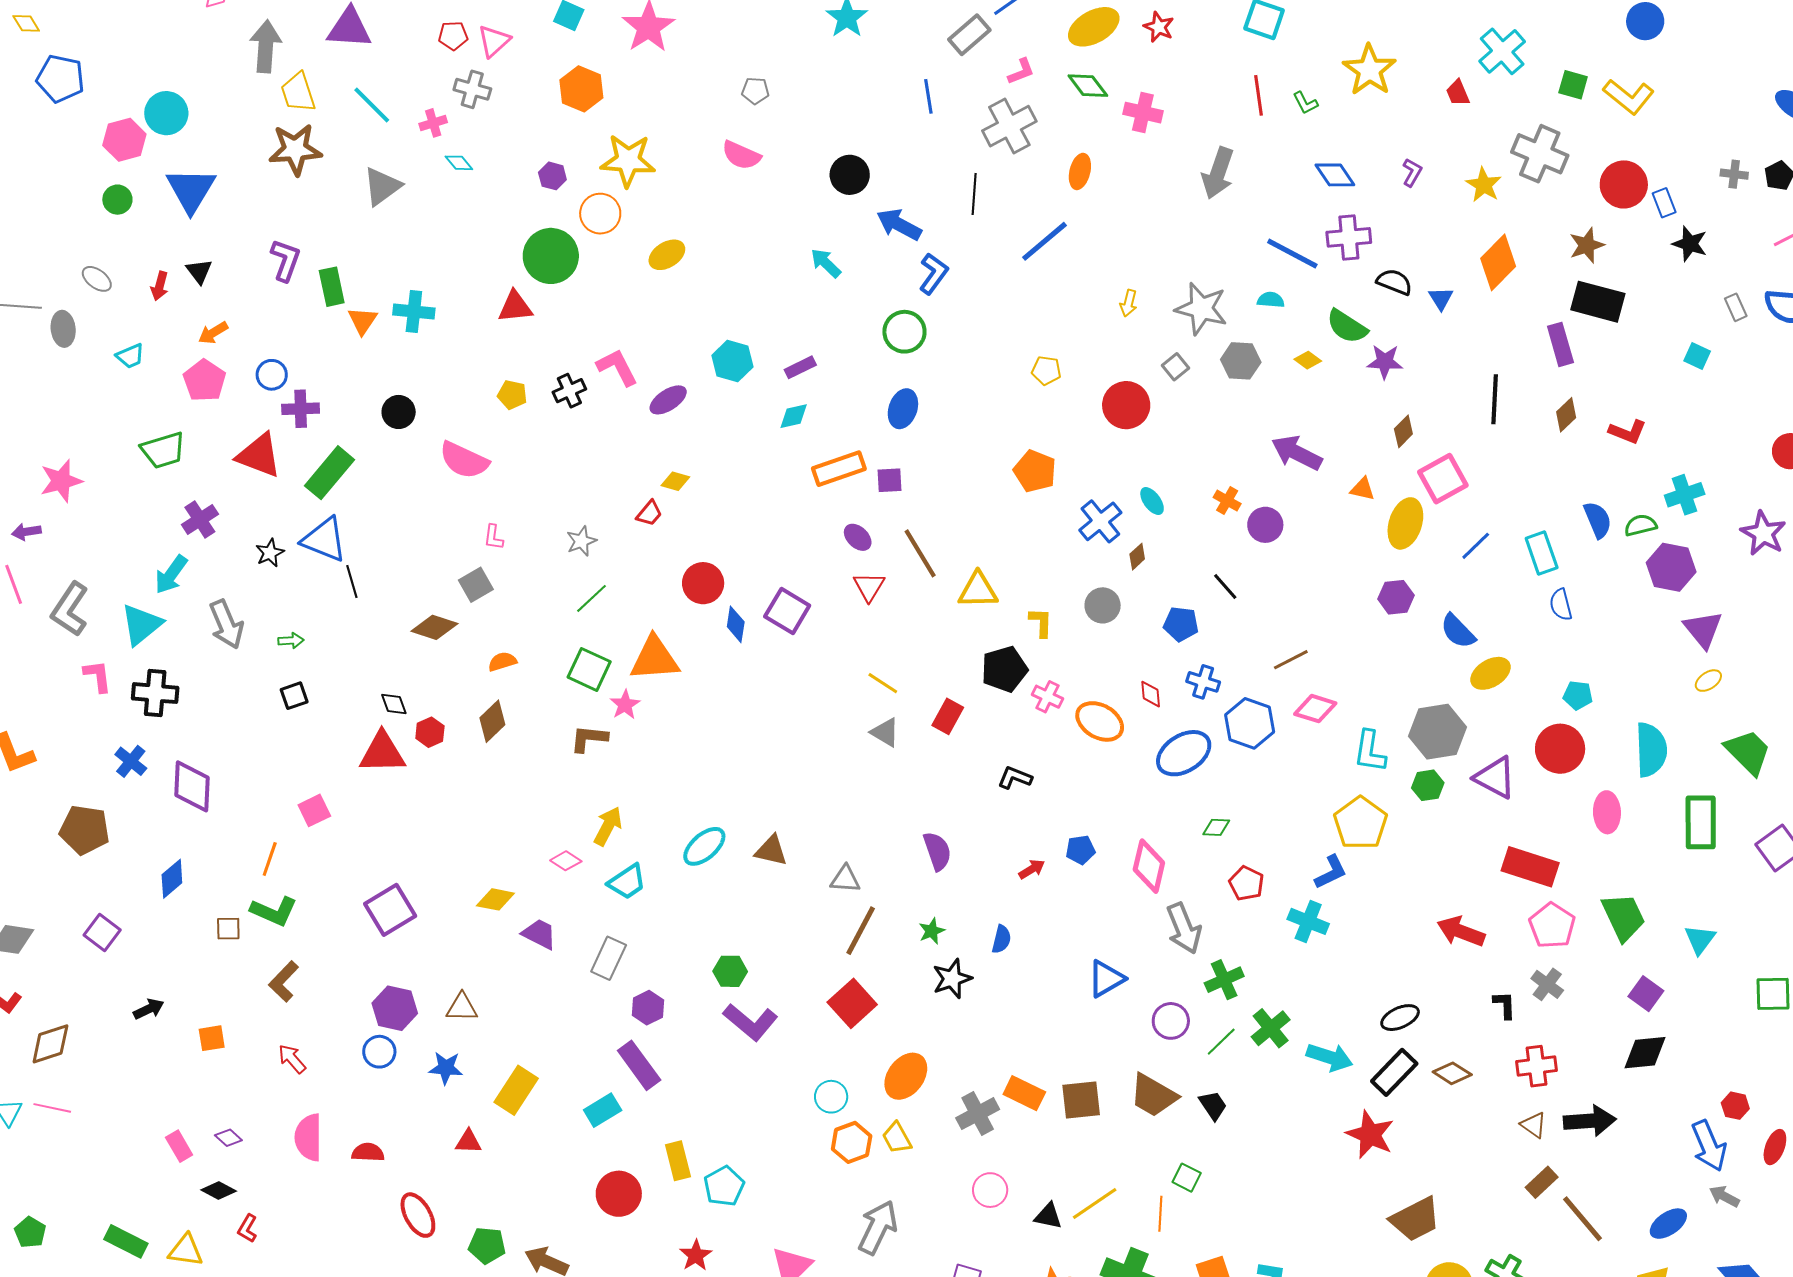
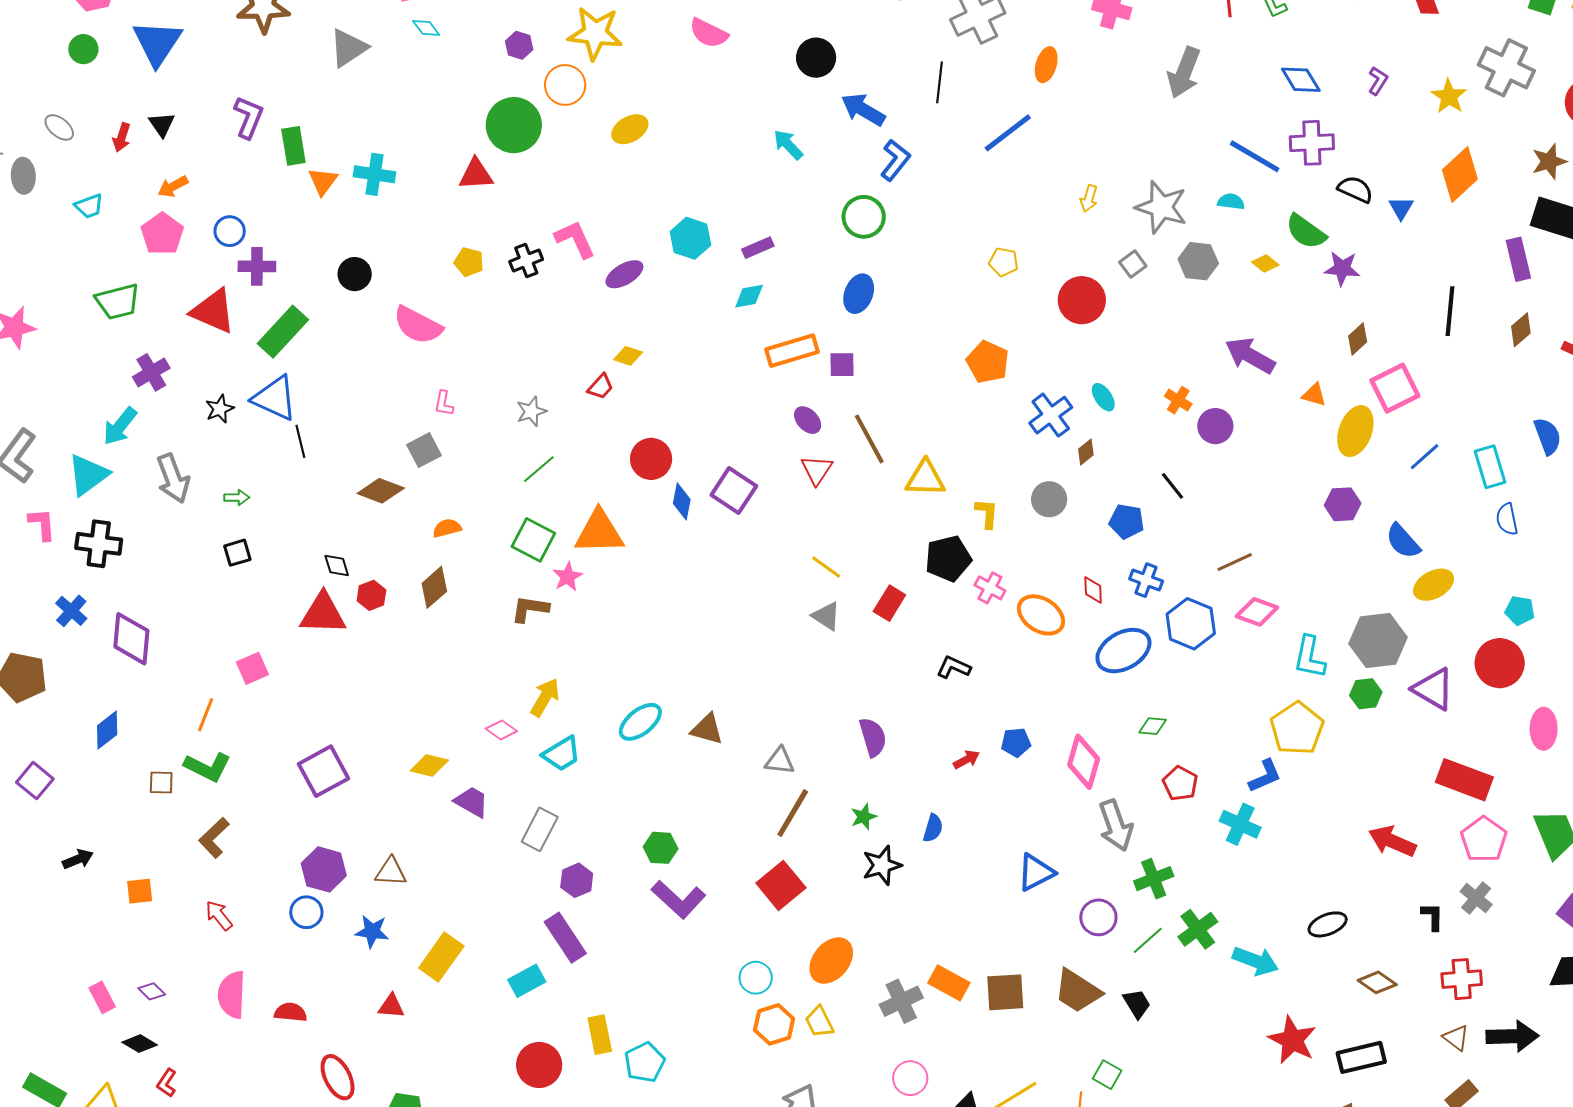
black rectangle: (1394, 1072) -> (1361, 1057), moved, turned 30

